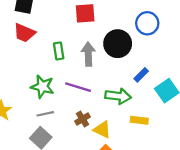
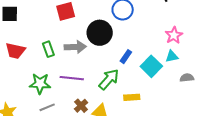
red trapezoid: (24, 33) -> (15, 51), moved
gray arrow: (88, 54) -> (75, 47), turned 100
green arrow: (118, 96) -> (109, 79), turned -45

